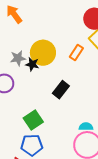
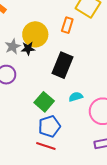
black rectangle: (61, 90) -> (62, 65), size x1.4
cyan semicircle: (86, 127) -> (76, 97), moved

